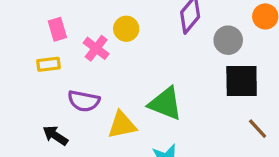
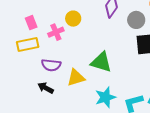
pink cross: (96, 48) -> (56, 32), turned 35
yellow rectangle: (49, 64) -> (28, 44), size x1.5
black arrow: (55, 135) -> (46, 88), moved

